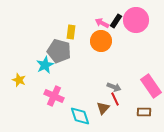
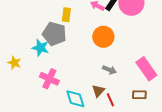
orange circle: (101, 41) -> (103, 37), moved
cyan star: (45, 65) -> (40, 48), turned -30
red line: (115, 99) -> (110, 100), moved

